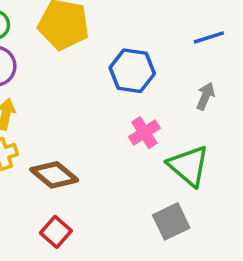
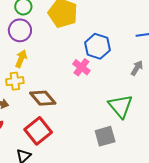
pink cross: (144, 133) -> (81, 67), moved, turned -30
red square: (56, 232) -> (38, 131), size x1.5

